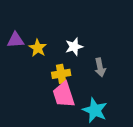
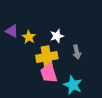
purple triangle: (16, 40) -> (12, 31), turned 32
yellow cross: (61, 74) -> (47, 57), size x1.5

